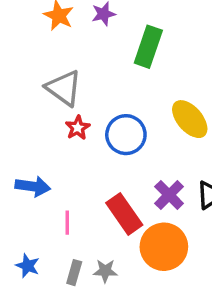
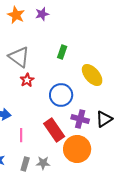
green rectangle: (148, 47) -> (62, 52), moved, size x0.6
blue circle: (126, 135) -> (61, 95), moved
purple cross: (169, 195) -> (80, 119), turned -30

